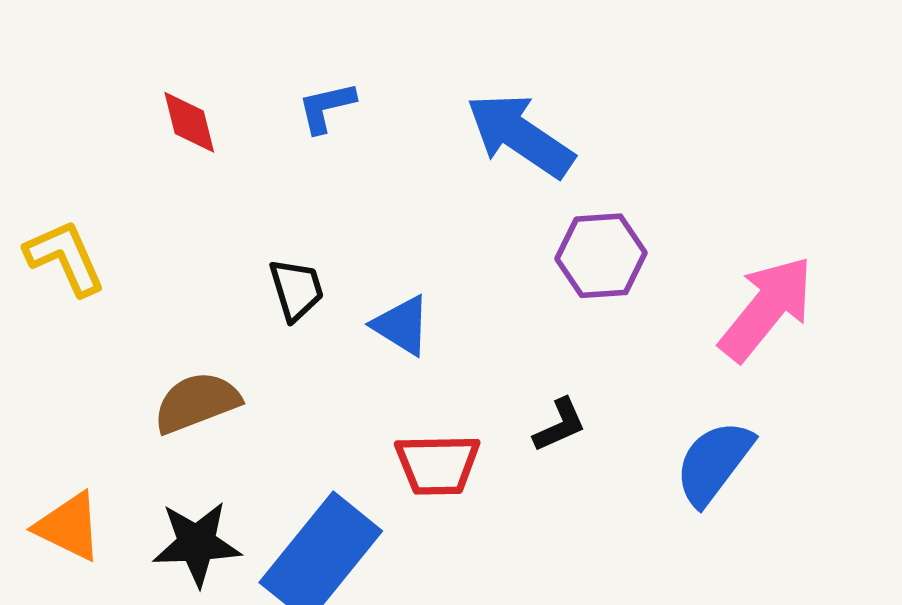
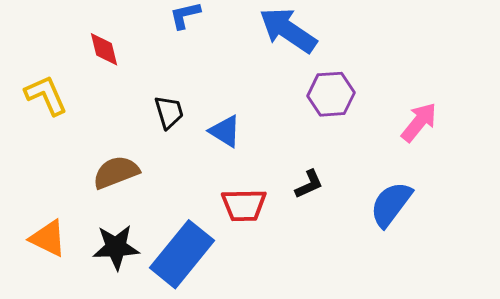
red diamond: (189, 122) -> (104, 49), moved
pink arrow: (767, 308) -> (419, 122), size x0.7

